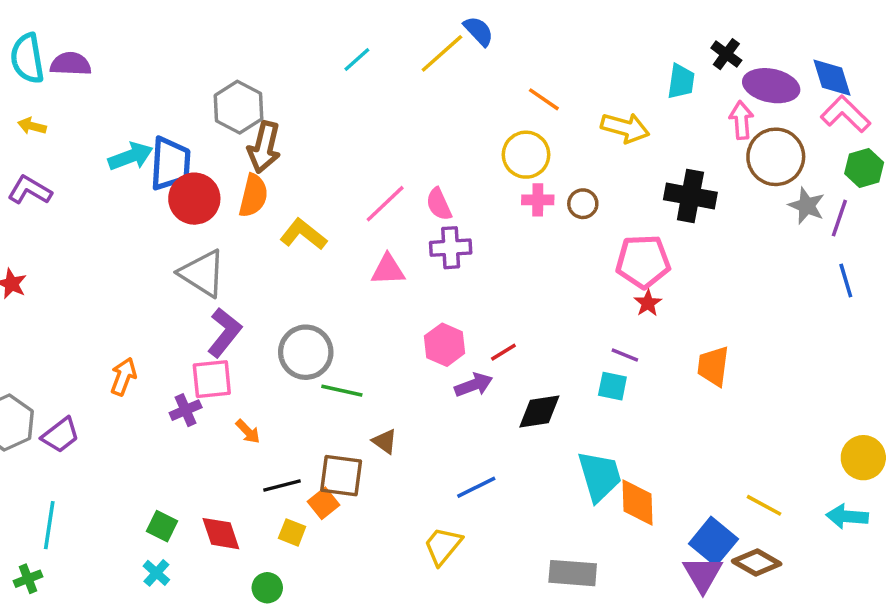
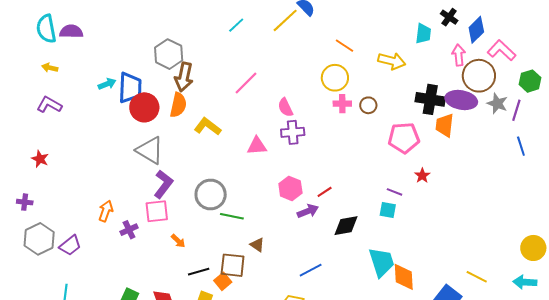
blue diamond: (832, 78) -> (476, 30), moved, turned 64
purple ellipse: (771, 86) -> (461, 100), moved
pink L-shape: (846, 114) -> (502, 50), moved
cyan arrow: (131, 156) -> (107, 84), size x0.7
pink line: (385, 204) -> (246, 83), moved
red star: (648, 303) -> (422, 176), moved
orange trapezoid: (713, 366) -> (445, 125), moved
purple cross: (186, 410) -> (129, 230), moved

